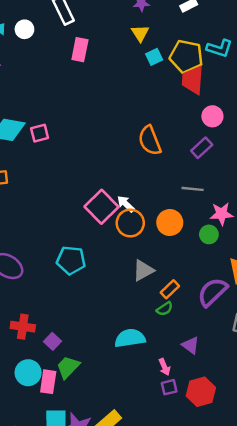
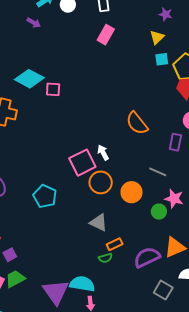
orange semicircle: (150, 141) -> (137, 123), turned -35
purple rectangle: (202, 148) -> (175, 142), turned -54
white arrow: (126, 204) -> (103, 153), moved
gray triangle: (143, 270) -> (99, 223), turned 36
cyan semicircle: (130, 338) -> (82, 284), moved
purple triangle: (191, 345) -> (56, 292), moved, size x1.8

